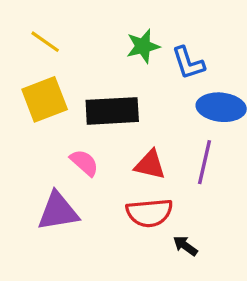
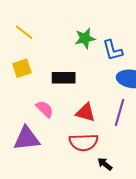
yellow square: (45, 99) -> (22, 68), size x0.7
black rectangle: (112, 111) -> (64, 78), size x0.7

